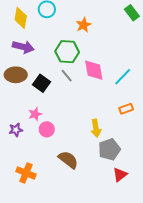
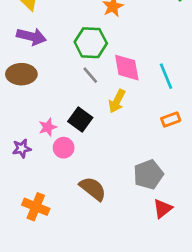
cyan line: (123, 77) -> (166, 76), turned -66
black square: (42, 83) -> (80, 120), moved
yellow arrow: (96, 128) -> (117, 101), moved, turned 36

